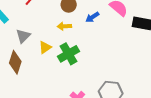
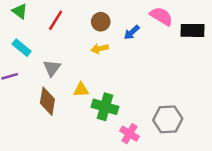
yellow triangle: (45, 47) -> (81, 90), moved, turned 40
green cross: (68, 54) -> (105, 107), moved, turned -35

